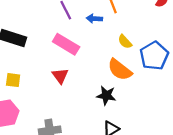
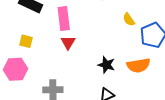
pink rectangle: (66, 44) -> (64, 19), moved, turned 45
orange semicircle: (120, 70) -> (138, 65), moved, turned -55

